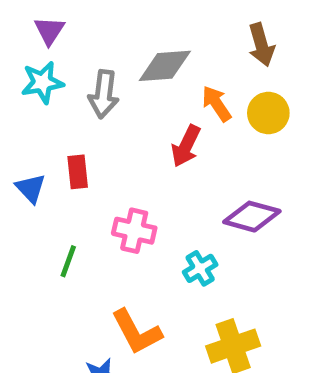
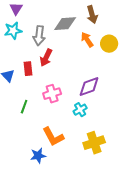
brown arrow: (261, 45) -> (92, 15), moved
red arrow: (186, 146) -> (46, 58), moved
purple diamond: (252, 217) -> (89, 87), moved, turned -35
pink cross: (134, 231) -> (52, 94), turned -30

